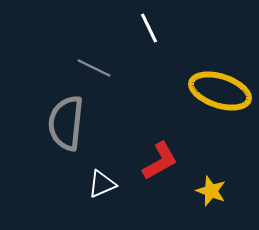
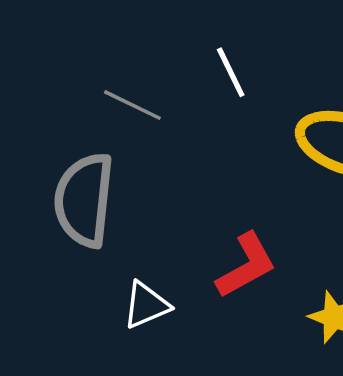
white line: (149, 28) -> (231, 72), moved

